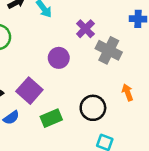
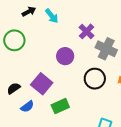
black circle: (93, 108) -> (95, 79), moved

